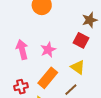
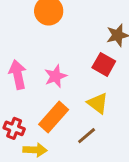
red cross: (21, 87) -> (14, 128), turned 32

